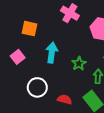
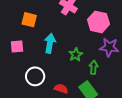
pink square: (18, 57) -> (17, 47), turned 32

